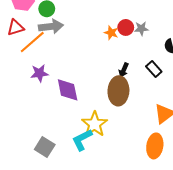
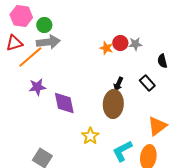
yellow star: (95, 124) -> (90, 136), size x0.7
cyan L-shape: (82, 140) -> (122, 151), moved

